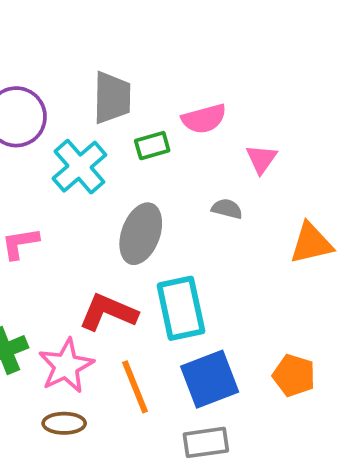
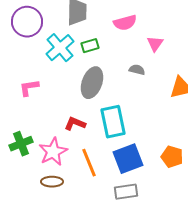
green rectangle: (152, 146) -> (90, 46), moved
red L-shape: (108, 312) -> (75, 124), size x0.7

